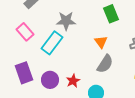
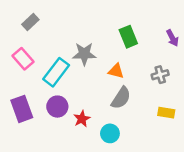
gray star: (66, 21) -> (84, 54), moved
orange triangle: (101, 42) -> (116, 71), turned -40
purple circle: (50, 80) -> (57, 107), moved

